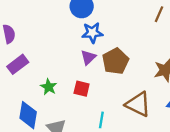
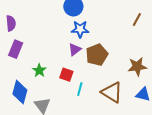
purple rectangle: (18, 64) -> (16, 49), turned -36
cyan line: (101, 120) -> (80, 89), moved

